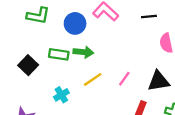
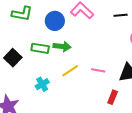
pink line: (124, 79) -> (98, 70), turned 64

